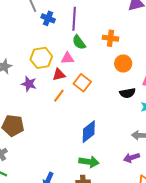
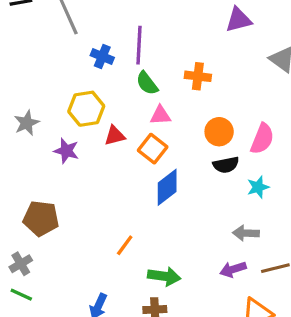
blue cross: (48, 18) -> (102, 57), moved
pink triangle: (67, 58) -> (160, 115), moved
orange circle: (123, 63) -> (219, 132), moved
orange line: (59, 96) -> (125, 245), moved
blue diamond: (89, 132) -> (167, 187), moved

